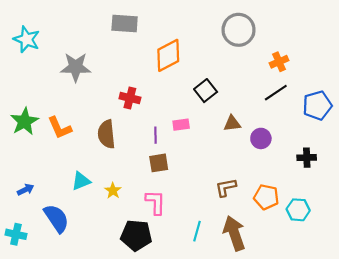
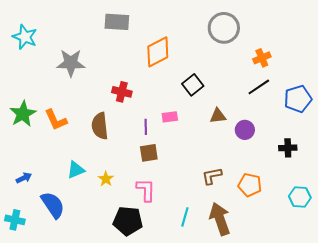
cyan hexagon: (298, 210) -> (300, 197), moved

